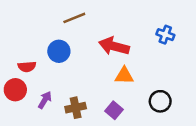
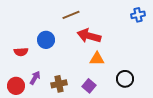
brown line: (74, 18) -> (71, 15), moved
blue cross: (165, 35) -> (138, 15), moved, turned -32
red circle: (15, 90) -> (16, 86), moved

